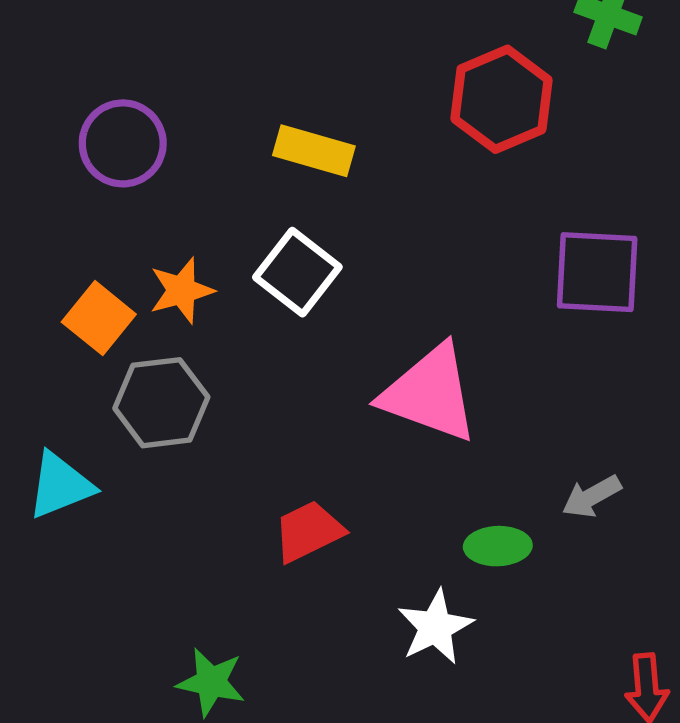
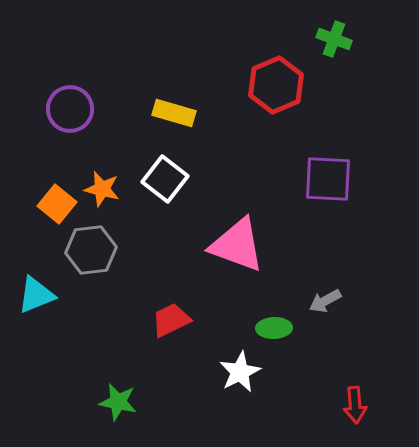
orange star: (182, 291) -> (102, 189), turned 30

